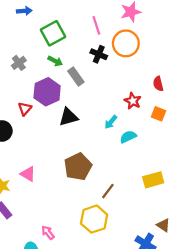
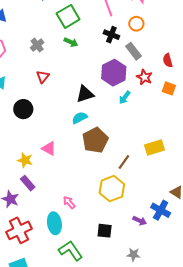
orange circle: (126, 43) -> (136, 24), size x0.6
gray rectangle: (76, 77) -> (133, 51), moved
purple hexagon: (47, 92) -> (114, 73), moved
red triangle: (25, 109) -> (43, 77), moved
cyan semicircle: (128, 137) -> (80, 118), moved
yellow rectangle: (153, 180) -> (154, 147), moved

